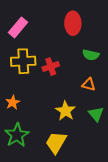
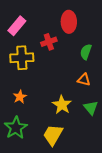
green semicircle: (91, 55) -> (86, 52), turned 98
red cross: (51, 67) -> (49, 42), moved
orange star: (13, 102) -> (20, 97), moved

